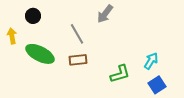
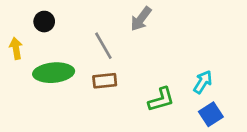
green ellipse: (40, 54) -> (54, 73), turned -32

